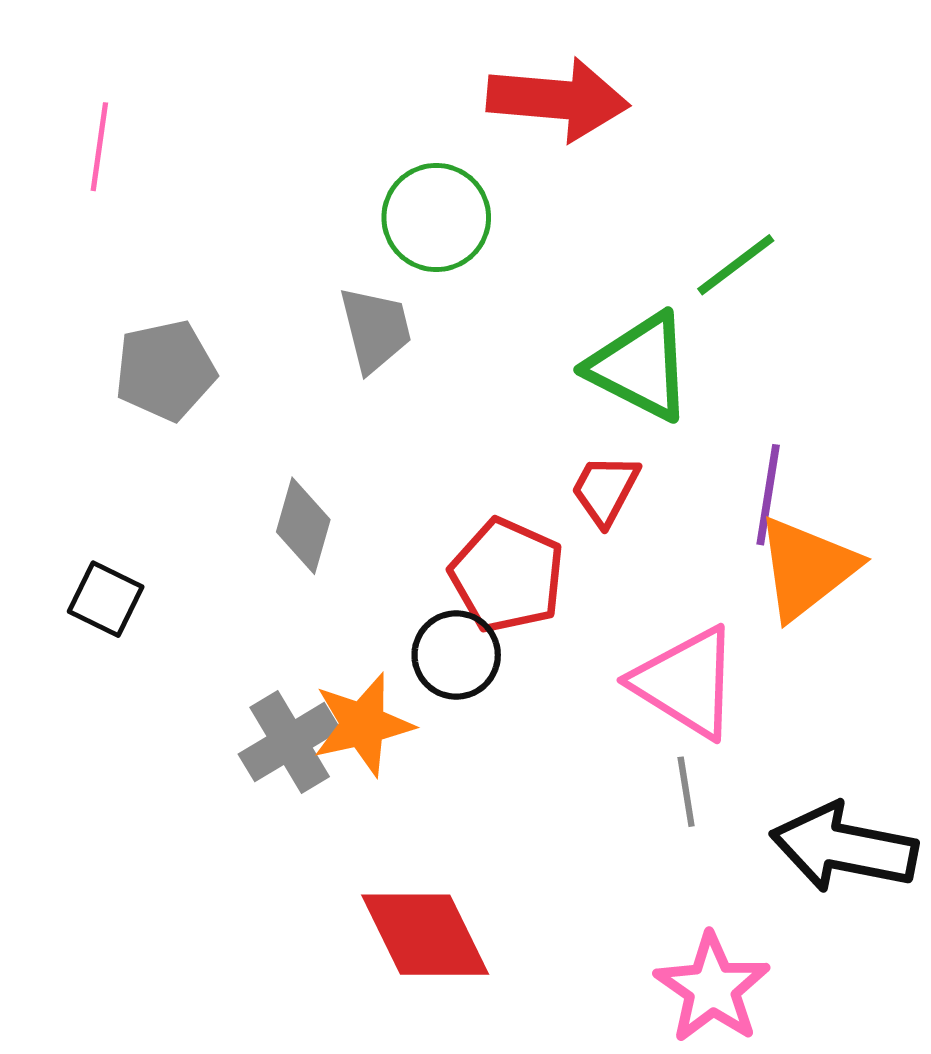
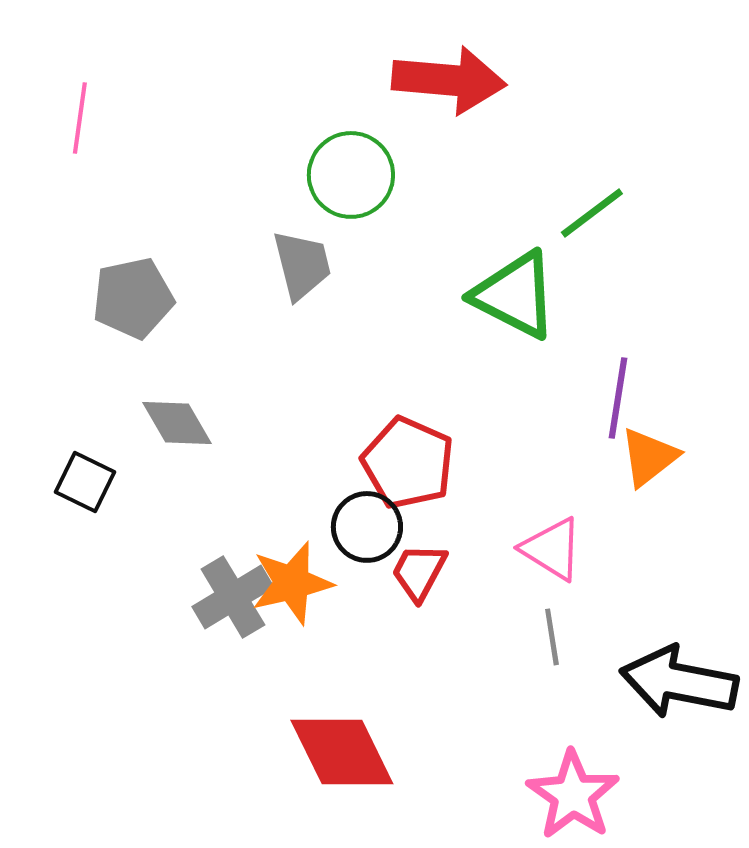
red trapezoid: (605, 490) -> (419, 572), moved
gray diamond: (303, 526) -> (177, 423), moved, turned -46
orange triangle: (807, 568) -> (649, 457), size x0.7
pink triangle: (686, 682) -> (552, 549), size x0.7

